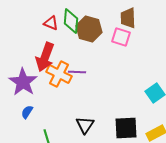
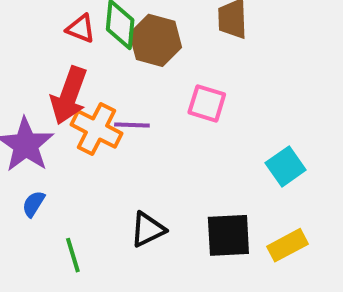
pink square: (121, 37) -> (207, 103), moved
black triangle: (85, 125) -> (148, 229), turned 30

